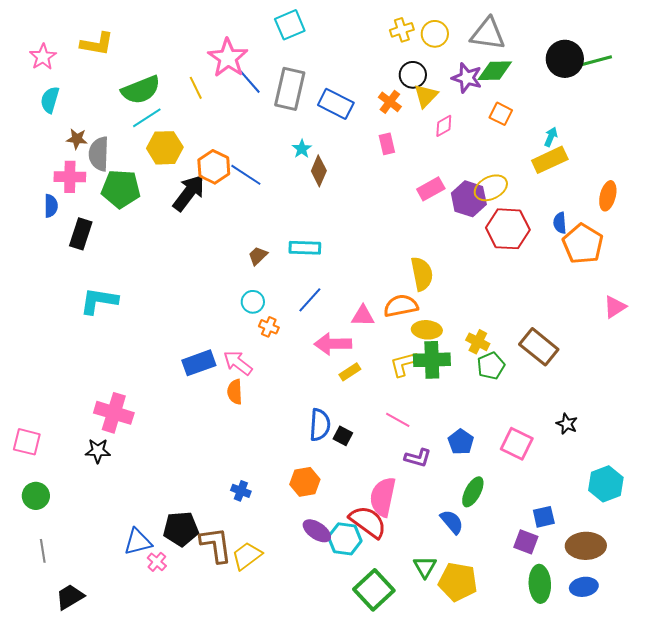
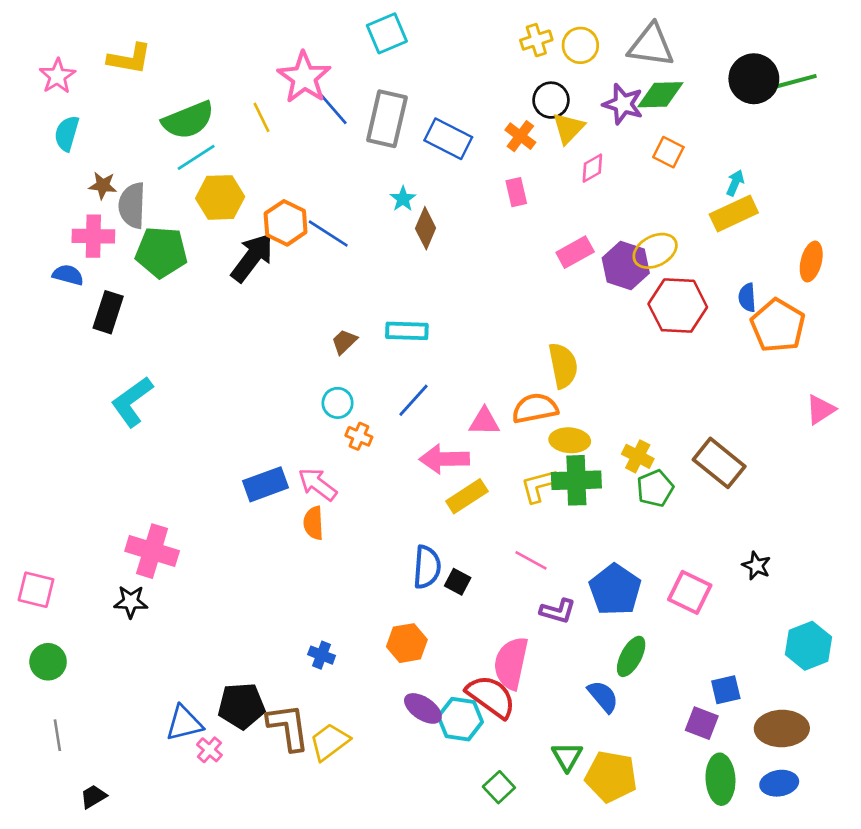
blue semicircle: (51, 206) -> (68, 275), turned -75
cyan L-shape: (99, 301) -> (132, 402), turned -45
yellow rectangle: (350, 372) -> (467, 496), size x1.4
blue pentagon: (461, 442) -> (615, 590), size x1.5
green square: (374, 590) -> (499, 787), size x0.6
black trapezoid: (70, 597) -> (93, 797), size x0.7

